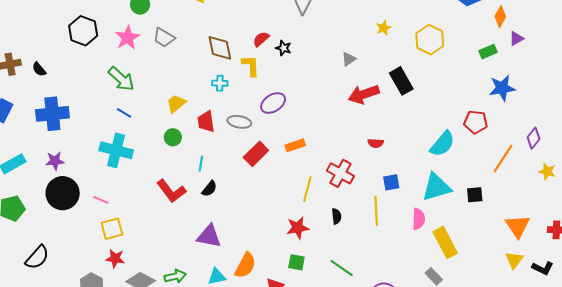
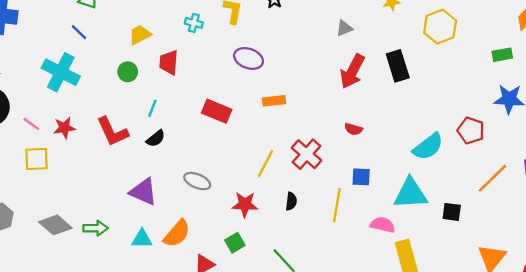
red arrow: (364, 94) -> (352, 71), turned -56
purple ellipse: (273, 103) -> (249, 58), turned 40
gray ellipse: (239, 122) -> (197, 181), moved
orange rectangle: (295, 145) -> (274, 101), moved
red rectangle: (256, 154) -> (217, 111), turned 55
pink semicircle: (419, 219) -> (383, 225), turned -90
red star: (115, 258) -> (64, 128), moved, turned -30
green square: (296, 262) -> (235, 243), turned 36

